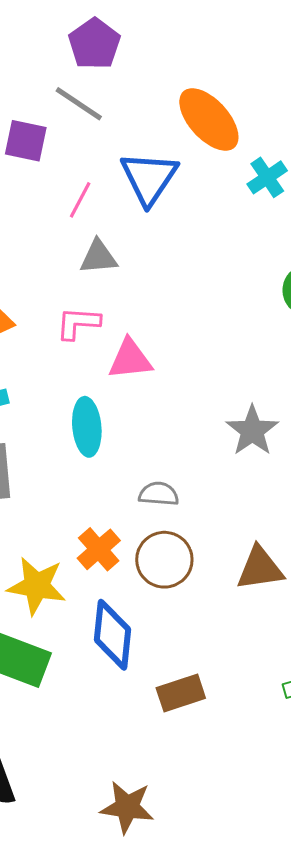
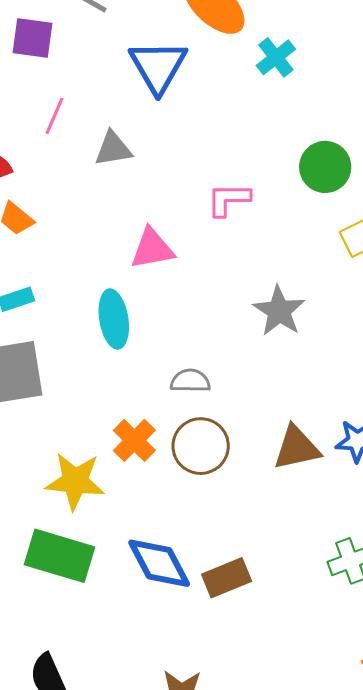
pink line: (80, 200) -> (54, 116), moved
pink L-shape: (78, 323) -> (229, 199), moved
blue diamond: (112, 635) -> (159, 563), moved, turned -30

